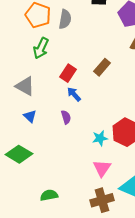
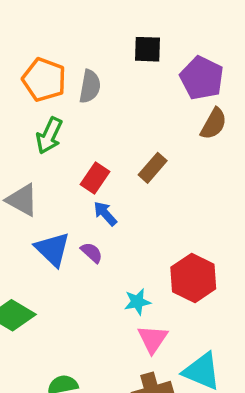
blue triangle: (30, 116) -> (53, 249), moved, size x1.6
purple semicircle: (66, 117) -> (92, 253), turned -32
cyan star: (100, 138) -> (137, 302), moved

